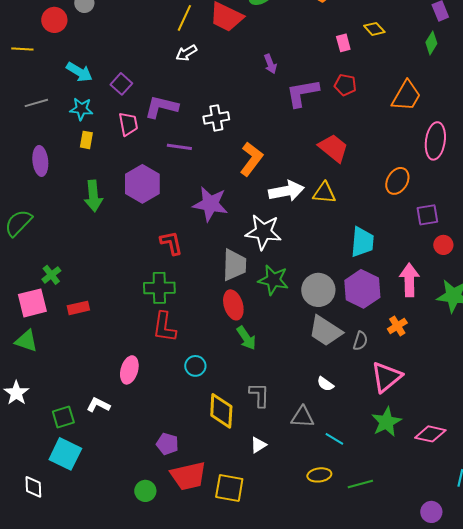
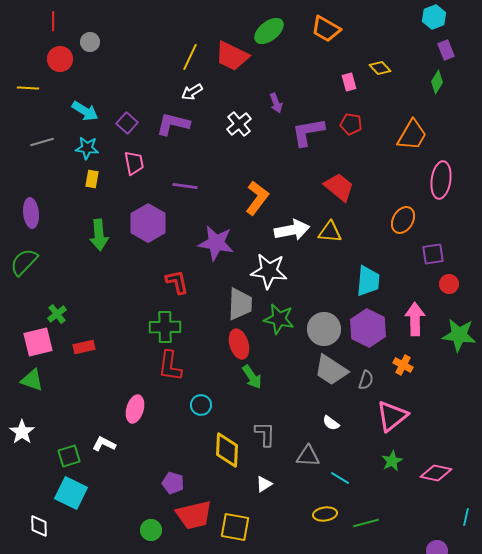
purple L-shape: (161, 107) -> (173, 124), moved
white cross: (216, 118) -> (239, 124), moved, turned -30
purple ellipse: (40, 161) -> (31, 213), moved
orange cross: (397, 326) -> (403, 365), turned -30
green star: (386, 422) -> (392, 461), size x0.7

